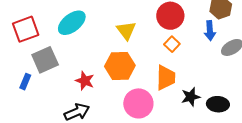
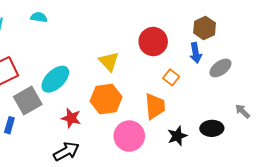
cyan ellipse: (72, 23) -> (55, 79), moved
orange square: (172, 44) -> (171, 77), moved
black star: (191, 97) -> (177, 136), moved

